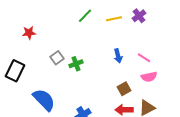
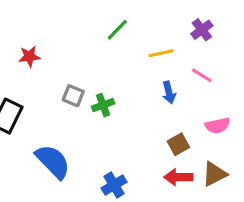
yellow line: (114, 19) -> (161, 53), moved
gray square: (57, 58) -> (73, 96), turned -32
pink line: (144, 58) -> (202, 75), moved

